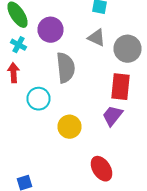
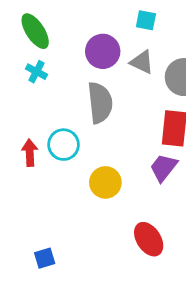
purple circle: (50, 30) -> (103, 51), moved
red arrow: (14, 73) -> (30, 153), moved

